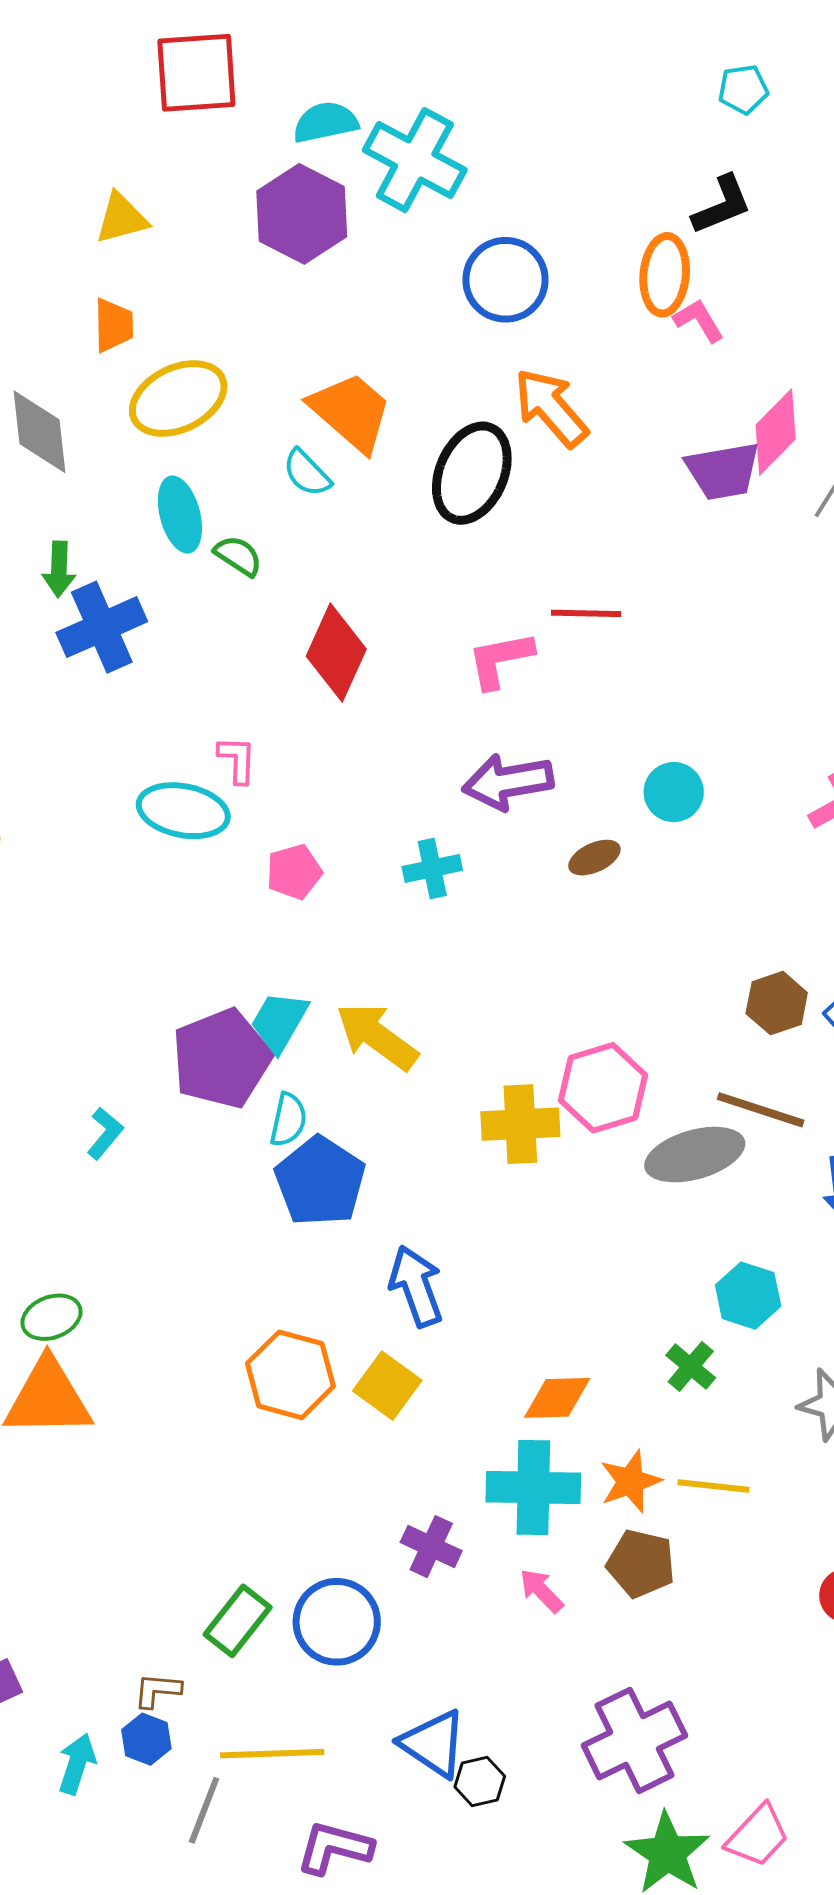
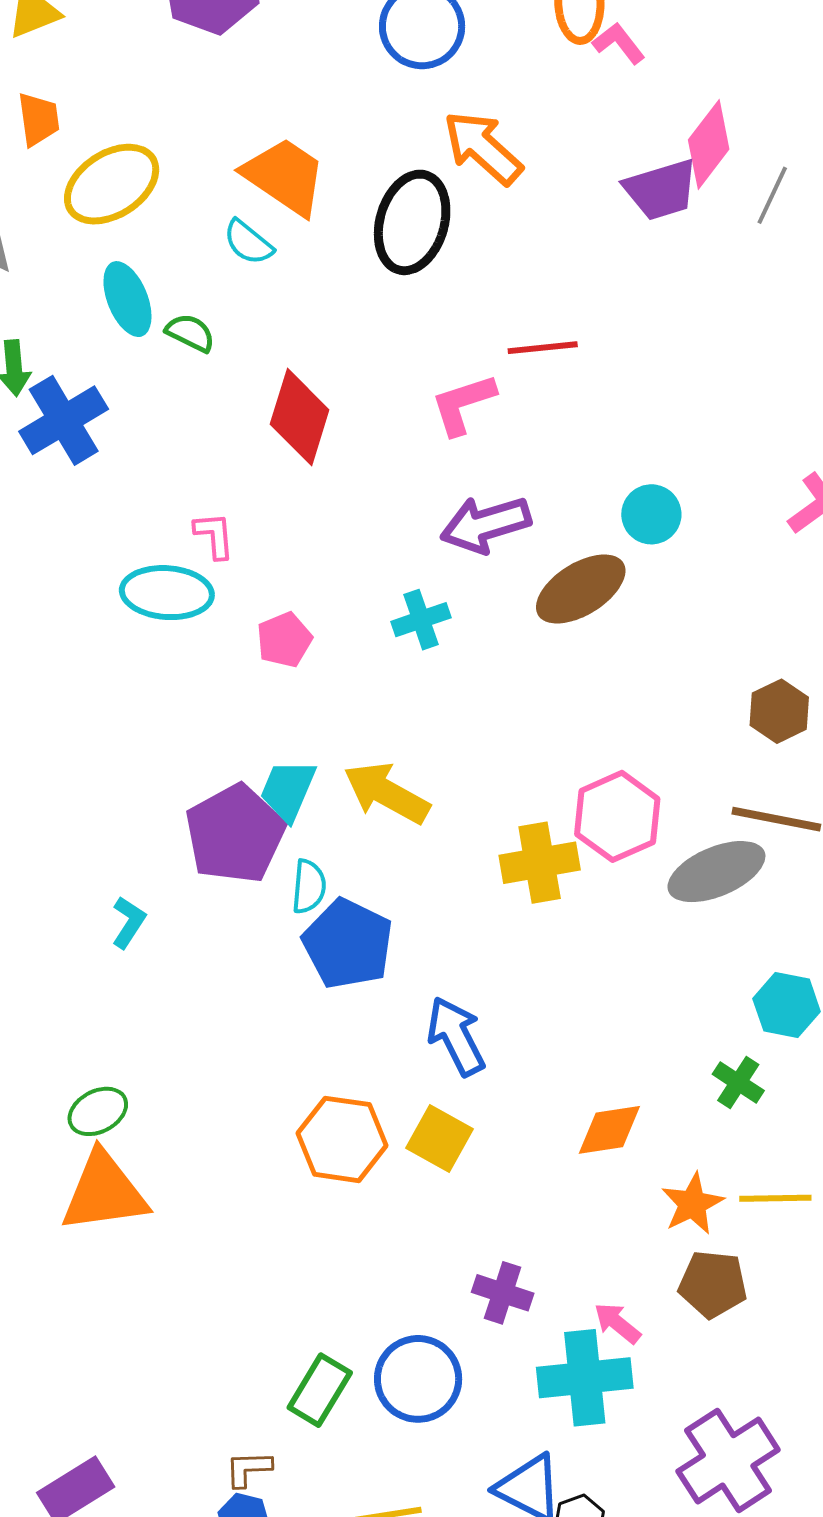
brown ellipse: (594, 858) -> (581, 589), size x1.8
cyan cross: (533, 1488) -> (585, 1378), moved

